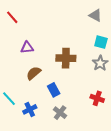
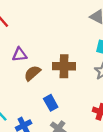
brown semicircle: (34, 73) -> (32, 73), moved

